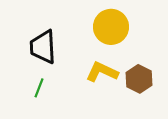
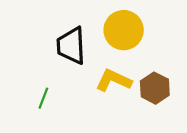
black trapezoid: (43, 47) -> (71, 46), moved

